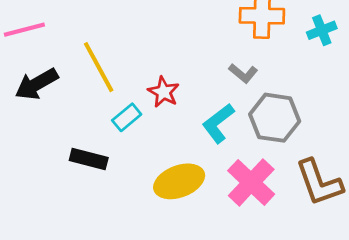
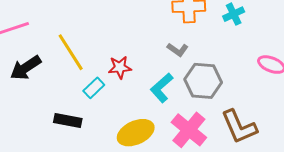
red star: (164, 92) -> (120, 67), turned -30

